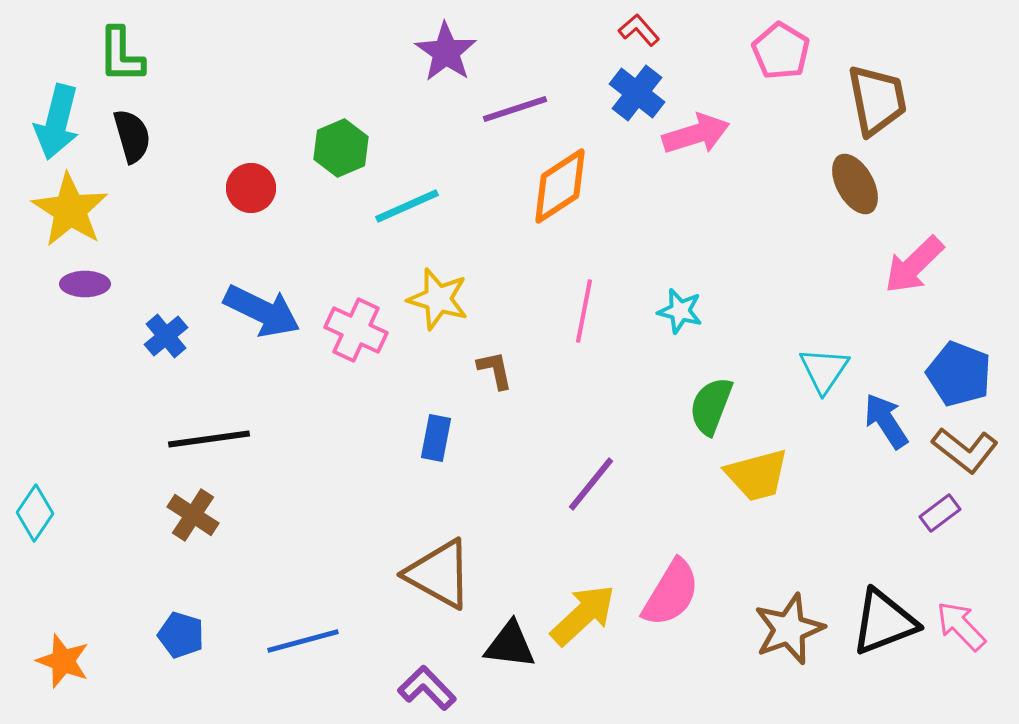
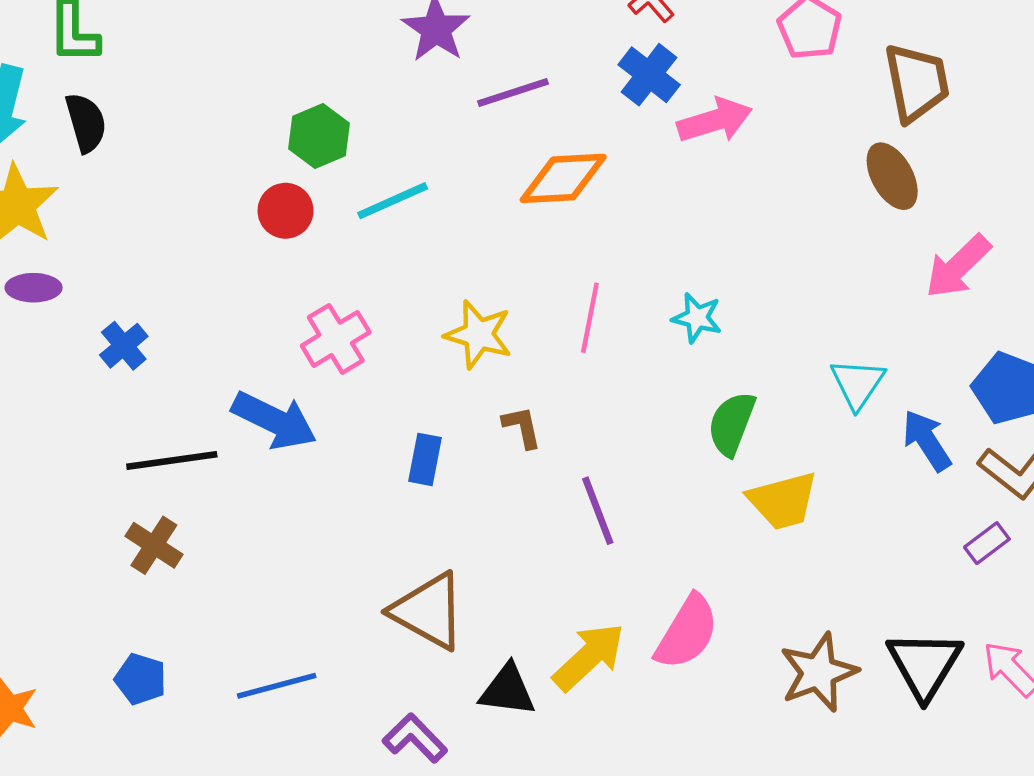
orange diamond: (560, 186) -> (563, 178), turned 30
red circle: (251, 188) -> (286, 211), moved
yellow star: (438, 299) -> (478, 335), moved
blue arrow: (262, 311) -> (274, 420), moved
pink cross: (356, 330) -> (336, 339), turned 34
brown L-shape: (495, 370) -> (522, 427), moved
purple line: (591, 484) -> (598, 511), turned -60
black triangle: (884, 622) -> (924, 665), turned -38

